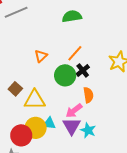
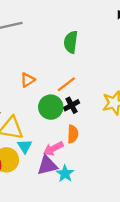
green semicircle: (72, 16) -> (71, 42), turned -84
cyan triangle: (49, 123) -> (25, 146), moved, turned 40
purple triangle: (72, 126) -> (47, 165), turned 36

